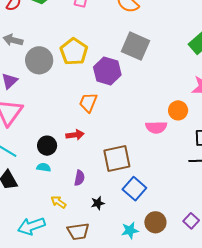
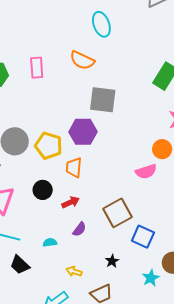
yellow pentagon: (74, 52) -> (49, 146), moved
black circle: (47, 146) -> (43, 190), moved
purple semicircle: (79, 178) -> (79, 229), moved, turned 42

